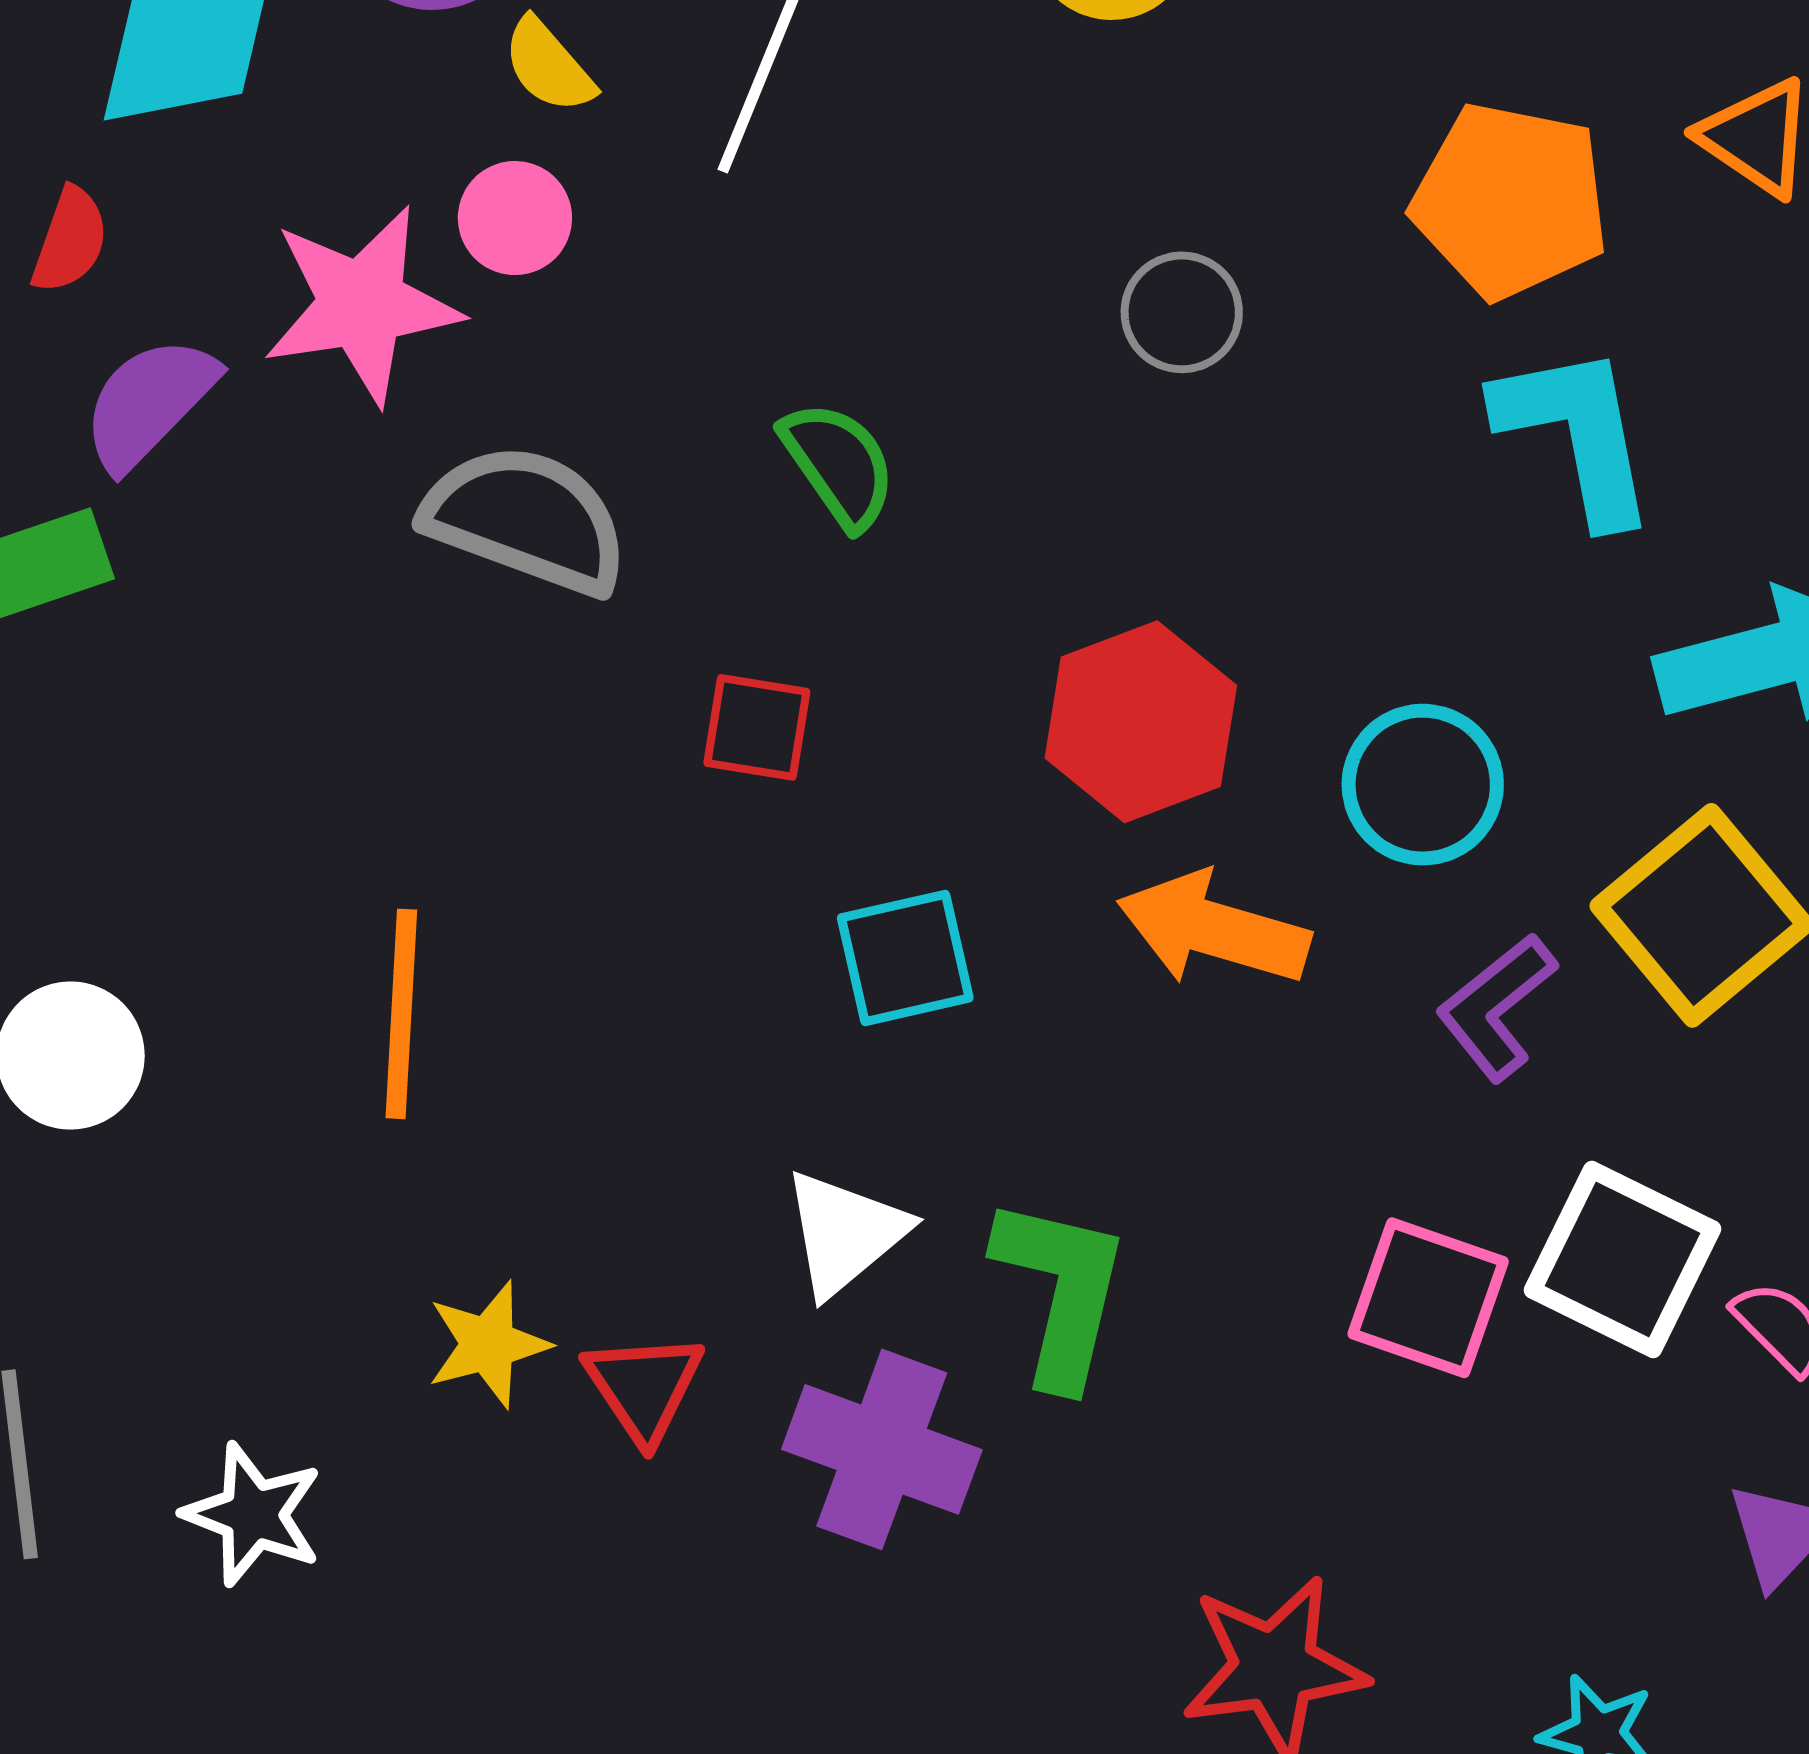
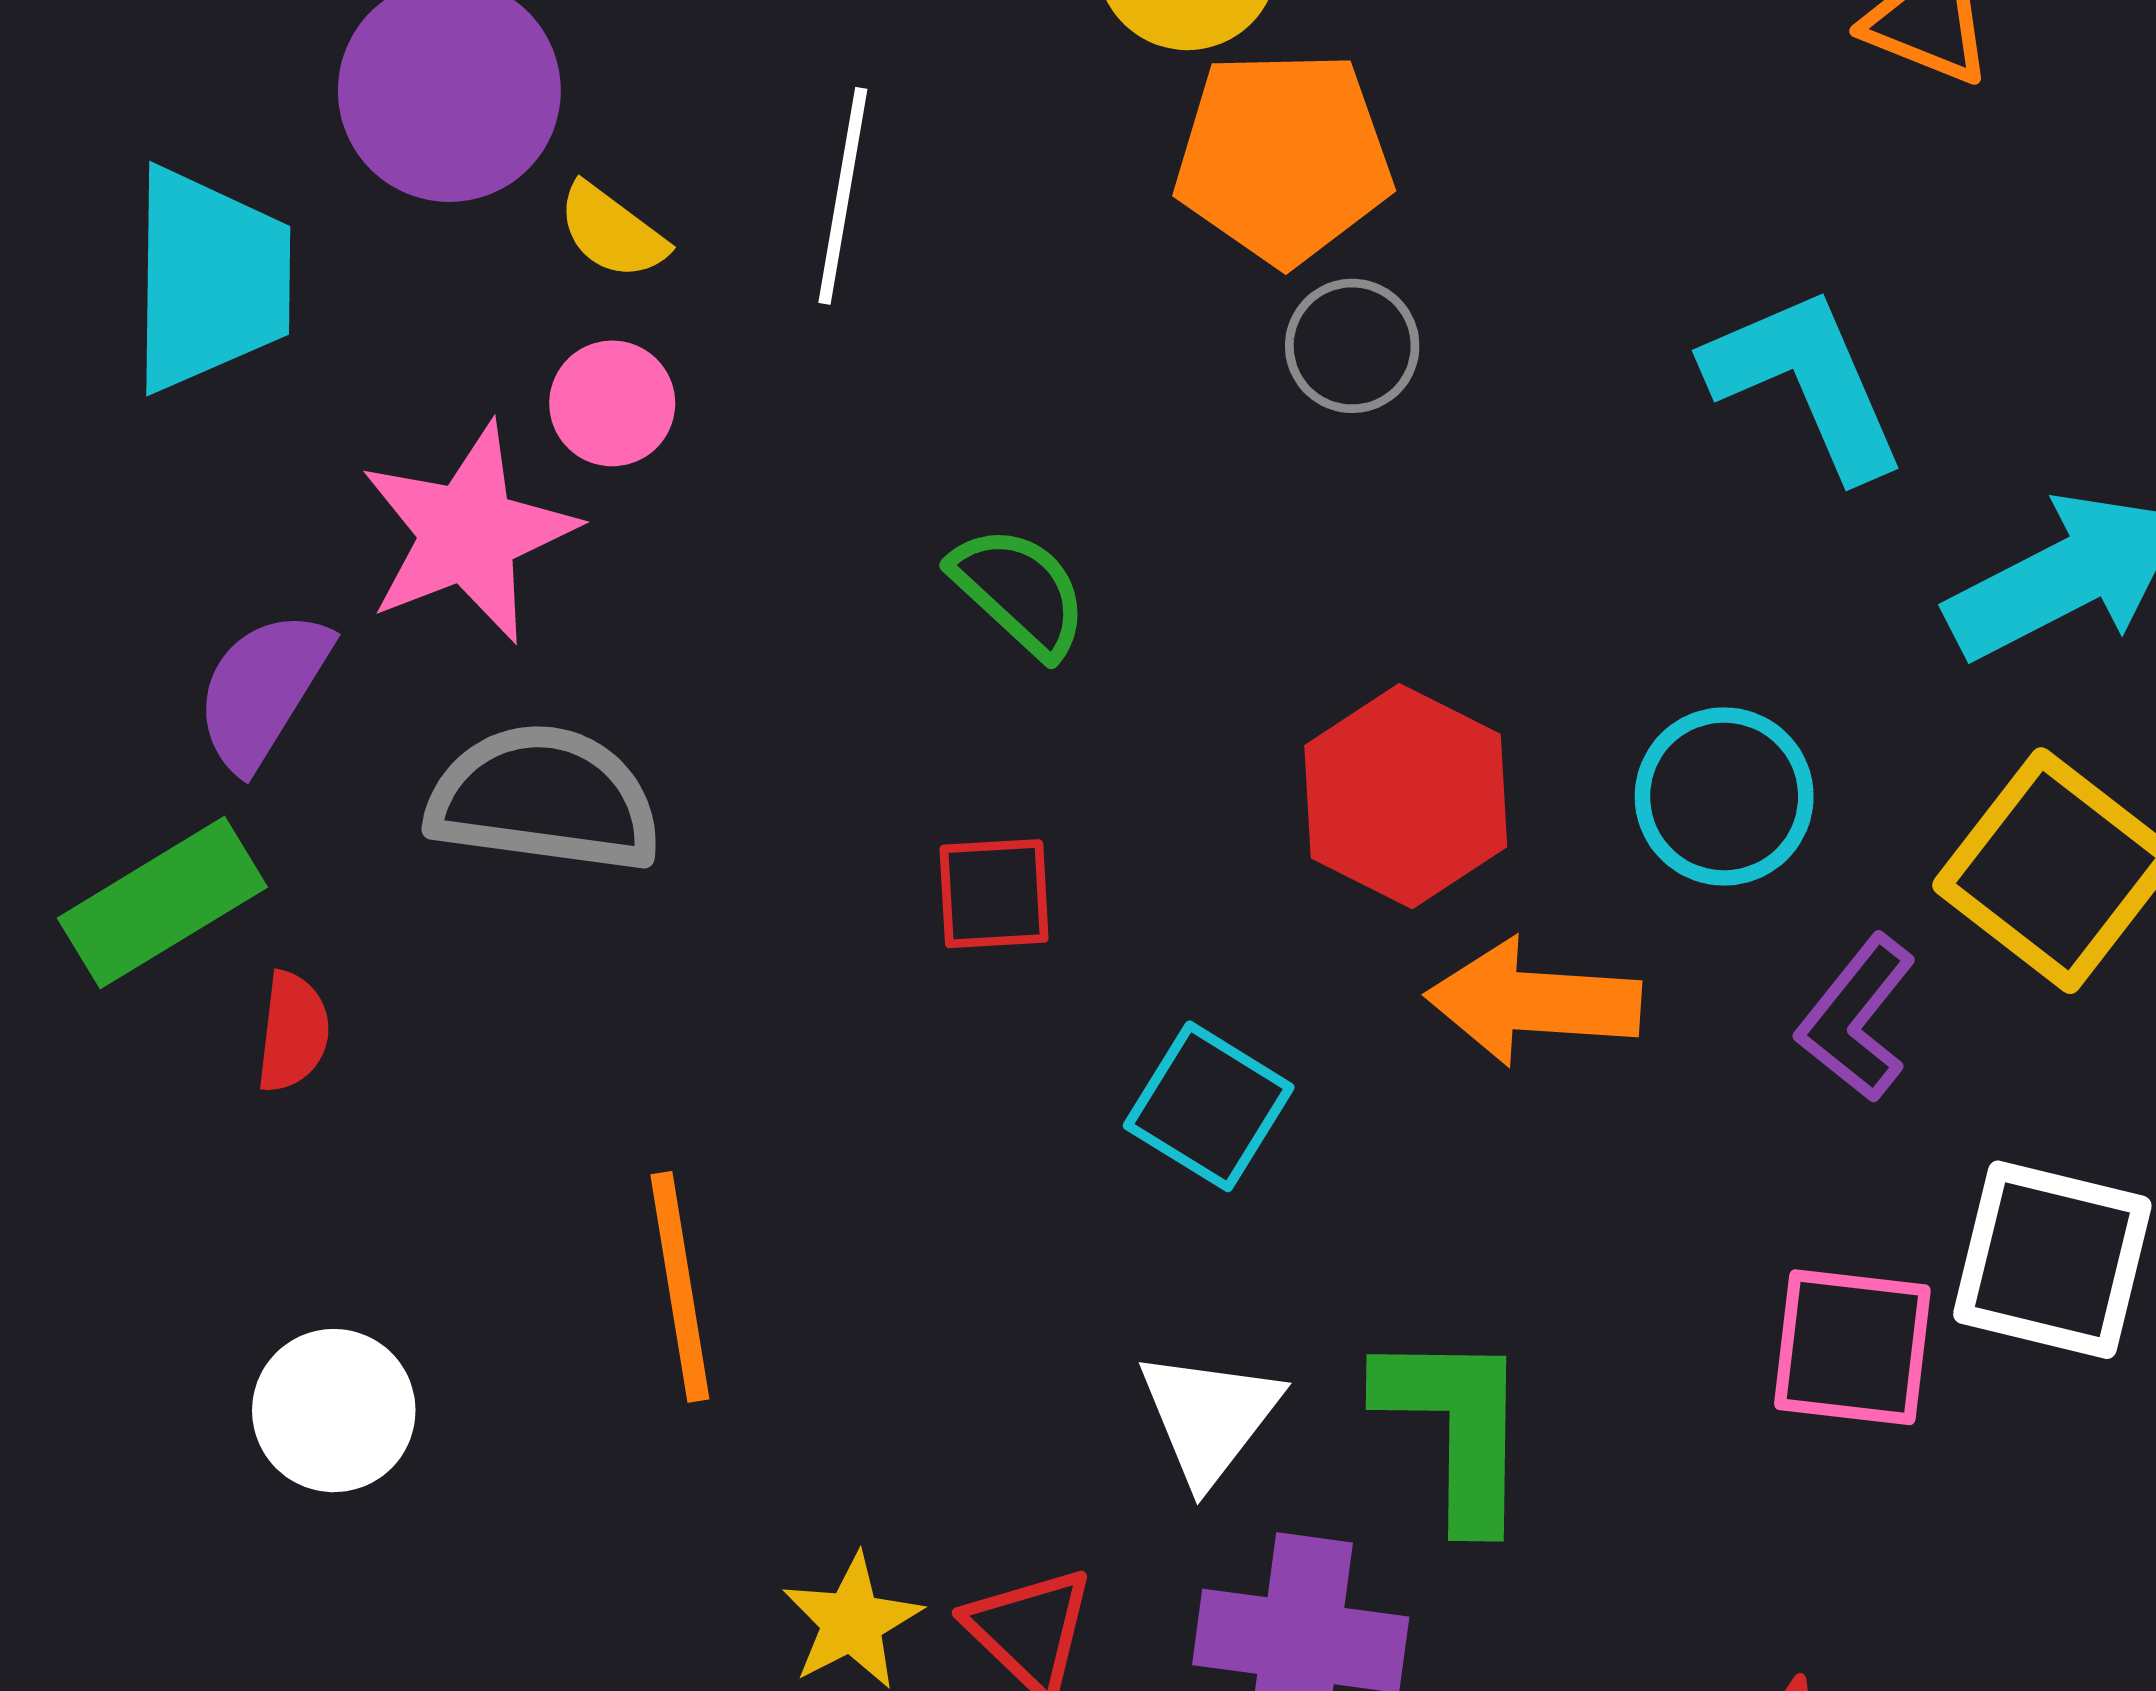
orange pentagon: (1510, 201) -> (1283, 157), moved
red semicircle: (70, 240) -> (293, 1032), moved
gray semicircle: (526, 519) -> (544, 799), moved
cyan square: (905, 958) -> (1209, 1106), turned -33

